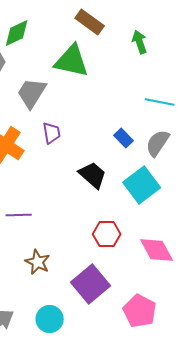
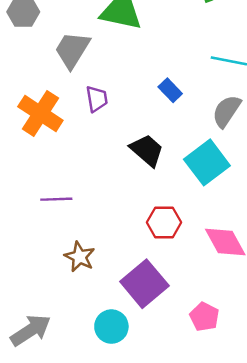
blue rectangle: (124, 138) -> (170, 90), moved
pink pentagon: (140, 311) -> (204, 317), size x0.7
cyan circle: (50, 319) -> (111, 327), moved

